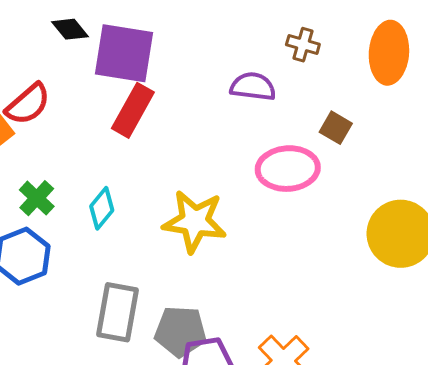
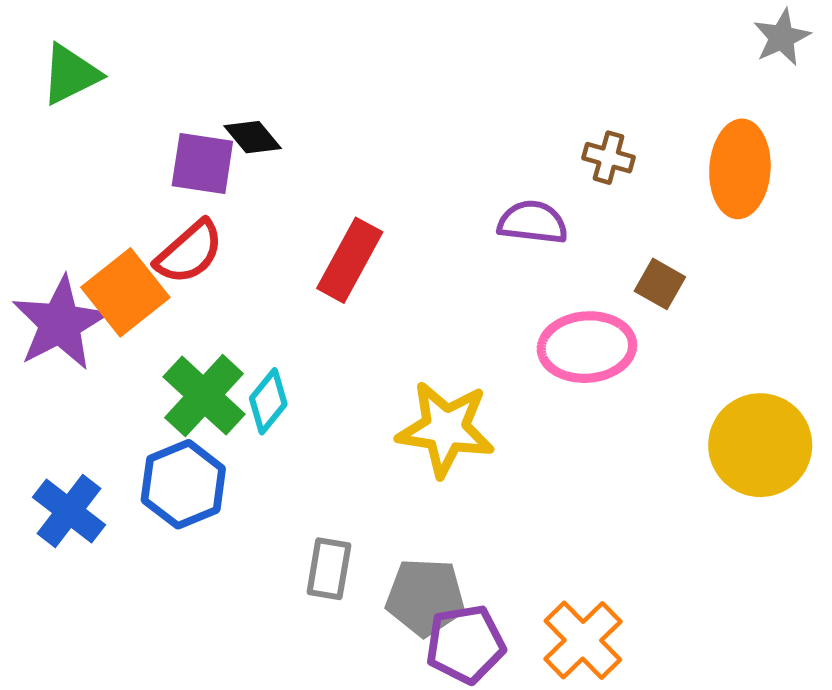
purple square: (124, 53) -> (202, 163), moved, size x0.7
green cross: (37, 198) -> (204, 396), size x1.5
cyan diamond: (102, 208) -> (268, 401), moved
gray rectangle: (118, 312) -> (329, 569), size x0.7

